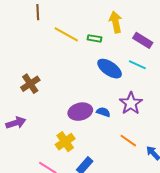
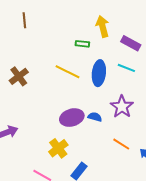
yellow line: (66, 34) -> (68, 72), moved
blue ellipse: (110, 69) -> (99, 73), turned 65
brown cross: (30, 84) -> (19, 76), moved

